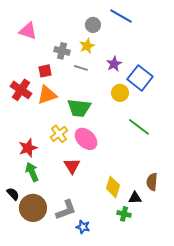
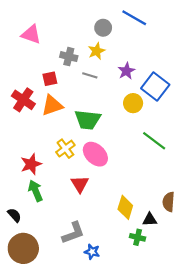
brown circle: (33, 208) -> (23, 248), moved

